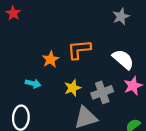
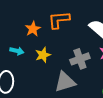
yellow star: (73, 88) -> (43, 55), moved

